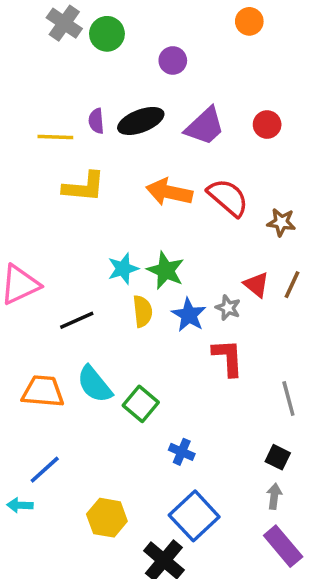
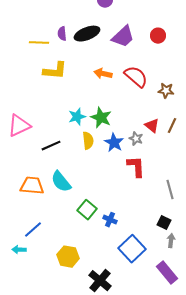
orange arrow: (169, 192) -> (103, 74), size x0.7
green square: (141, 404) -> (87, 210), moved
gray arrow: (274, 496) -> (171, 241), moved
blue square: (194, 516) -> (132, 249), moved

